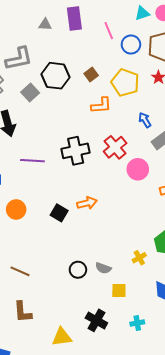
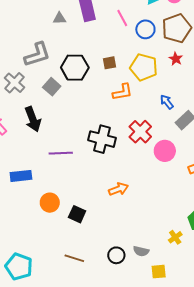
brown square: (91, 74) -> (110, 63), turned 32
black cross: (76, 151) -> (102, 139), turned 32
black square: (59, 213) -> (77, 214), moved
brown line: (20, 271) -> (74, 258), moved

